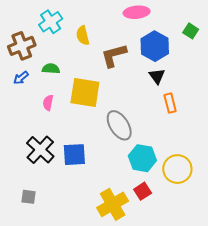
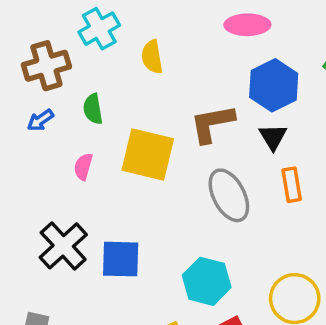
brown L-shape: (114, 55) -> (212, 123), moved
green semicircle: (51, 69) -> (93, 109), turned -108
gray ellipse: (119, 125) -> (229, 195), moved
cyan hexagon: (142, 158) -> (207, 281), moved

